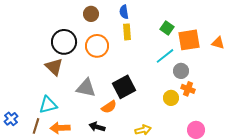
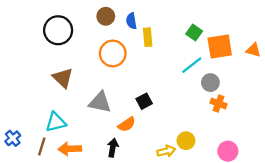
blue semicircle: (124, 12) -> (131, 21), moved
black circle: (64, 42) -> (58, 30), moved
black square: (124, 87) -> (144, 101), size x0.6
yellow circle: (171, 98) -> (186, 141), moved
black arrow: (97, 127) -> (113, 148), turned 84

